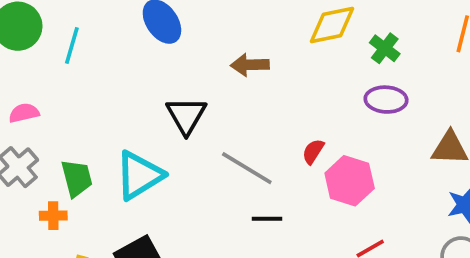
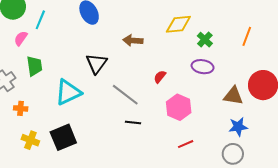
pink semicircle: (24, 113) -> (21, 38), moved, turned -49
red semicircle: (313, 151) -> (160, 77), moved
green trapezoid: (77, 178) -> (34, 66), moved

